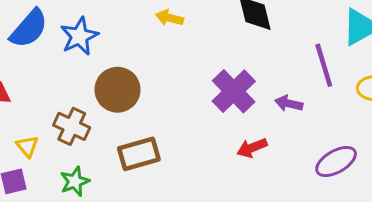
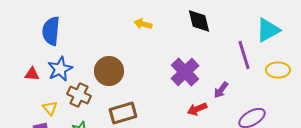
blue semicircle: (29, 29) -> (51, 31), turned 144
blue star: (79, 36) -> (60, 69), moved
purple arrow: (289, 103) -> (221, 90), moved, turned -66

